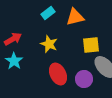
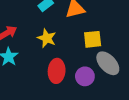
red ellipse: (58, 74) -> (57, 71), turned 30

